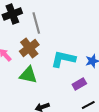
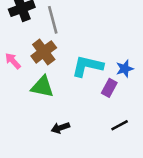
purple rectangle: (79, 84) -> (109, 88), moved, turned -32

